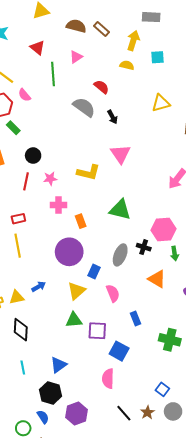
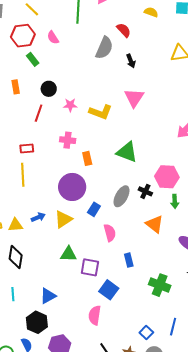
pink semicircle: (24, 95) -> (53, 38), moved
gray semicircle: (84, 107) -> (104, 48), turned 70
pink star: (50, 179) -> (70, 105), moved
yellow triangle: (76, 291) -> (63, 219), moved

